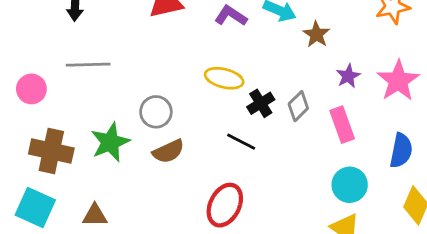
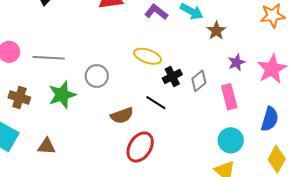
gray line: (88, 65) -> (49, 58), moved
brown cross: (51, 151) -> (19, 97), size x0.7
brown semicircle: (168, 151) -> (122, 115), moved

